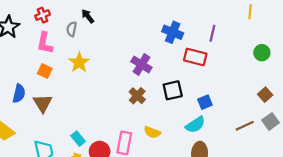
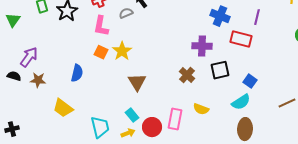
gray semicircle: (72, 29) -> (126, 13), turned 56
yellow star: (79, 62) -> (122, 51), moved
purple cross: (141, 65) -> (202, 46), moved, turned -30
blue square: (205, 102) -> (250, 81), turned -32
brown triangle: (43, 103) -> (137, 82), moved

